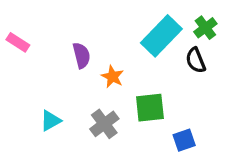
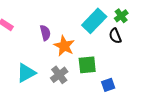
orange star: (112, 77) -> (64, 46), size x1.5
cyan triangle: (51, 121) -> (26, 73), size x1.5

